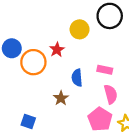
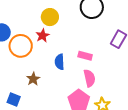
yellow circle: (80, 29) -> (50, 17), moved
brown star: (61, 98) -> (33, 79), moved

